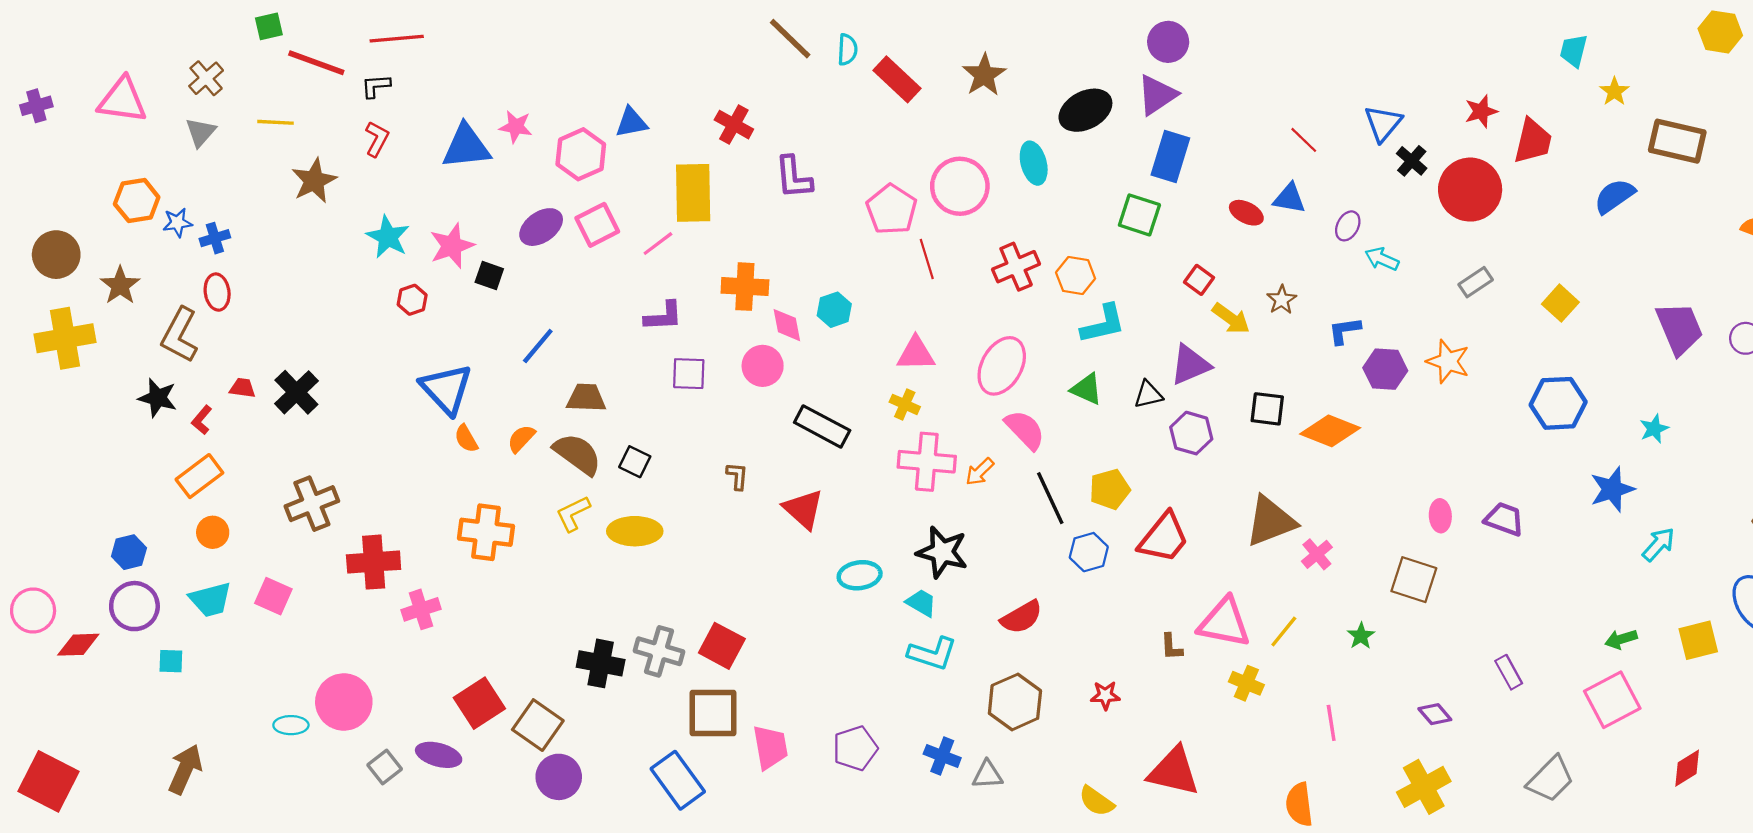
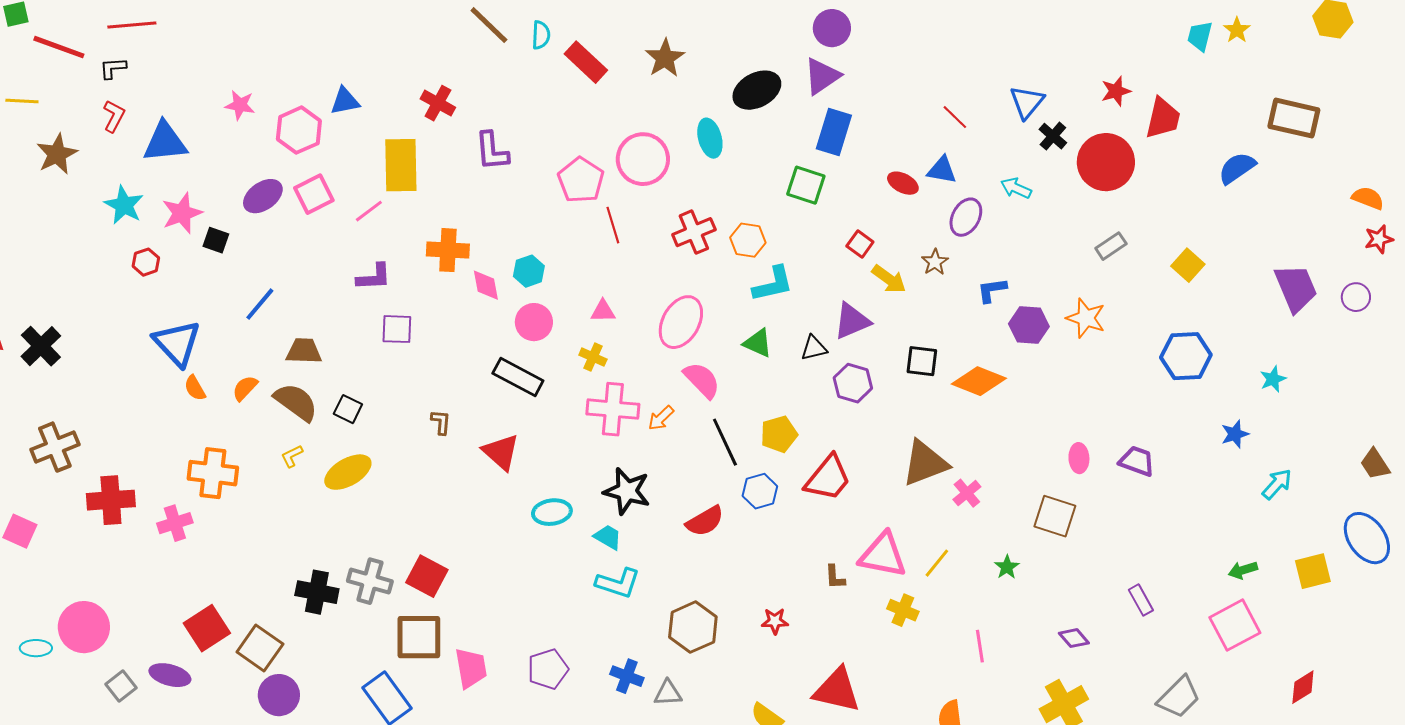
yellow star: (1614, 91) -> (1237, 30), moved
blue triangle: (466, 147) -> (165, 142), moved
purple ellipse: (1348, 226) -> (966, 217), moved, size x1.4
cyan arrow: (1382, 259) -> (1016, 188), moved
pink triangle: (916, 354) -> (603, 311), size x0.7
pink circle: (763, 366) -> (534, 322), moved
blue star: (1612, 489) -> (1235, 434), size x0.7
yellow L-shape: (573, 514) -> (292, 456), size x0.7
yellow ellipse: (635, 531) -> (348, 472), turned -30
pink cross: (421, 609) -> (175, 523), moved
red semicircle: (1022, 617) -> (705, 521), moved

